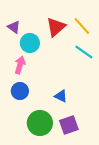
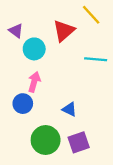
yellow line: (82, 26) -> (91, 15), moved
cyan line: (84, 52) -> (96, 59), turned -30
pink arrow: (20, 65) -> (34, 82), moved

